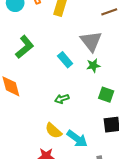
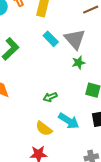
cyan rectangle: (65, 60) -> (51, 39), moved
cyan arrow: (77, 139) -> (69, 121), moved

